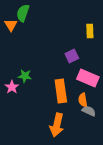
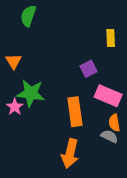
orange triangle: (11, 25) -> (14, 61), moved
green star: (25, 76) -> (31, 93), size x1.6
orange semicircle: (83, 100) -> (114, 123), moved

